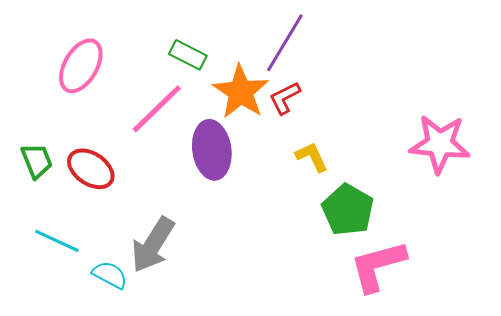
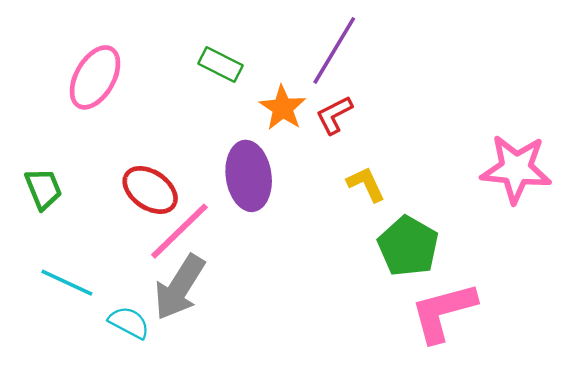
orange star: (241, 92) -> (283, 108), size x0.7
pink line: (157, 109) -> (179, 231), moved
red ellipse: (91, 169) -> (150, 190), moved

